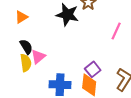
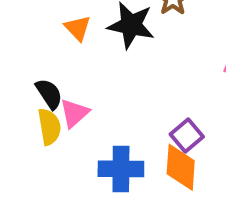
orange triangle: (21, 17) -> (78, 28), moved, turned -40

